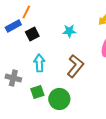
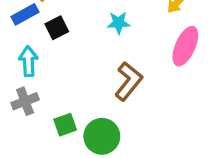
cyan arrow: (39, 63) -> (28, 61), moved
gray cross: (13, 78) -> (25, 101), turned -35

